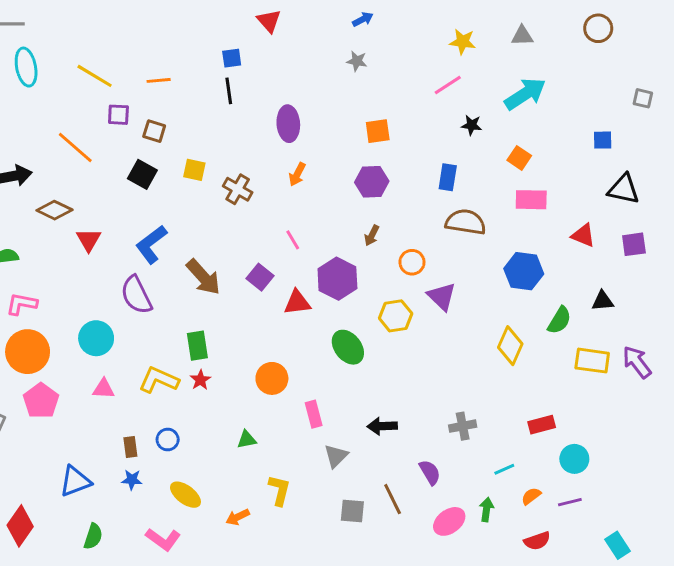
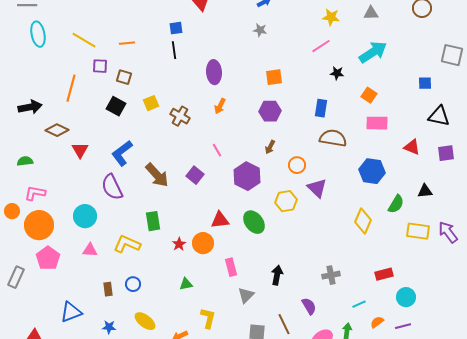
gray square: (643, 98) -> (452, 55), size x1.6
orange line: (75, 147) -> (71, 88), turned 64
yellow square: (194, 170) -> (151, 103), turned -35
red triangle: (297, 302) -> (220, 220), moved
red star: (200, 380) -> (179, 244), moved
black arrow: (382, 426) -> (277, 275), turned 102
blue star: (132, 480) -> (109, 327), moved

